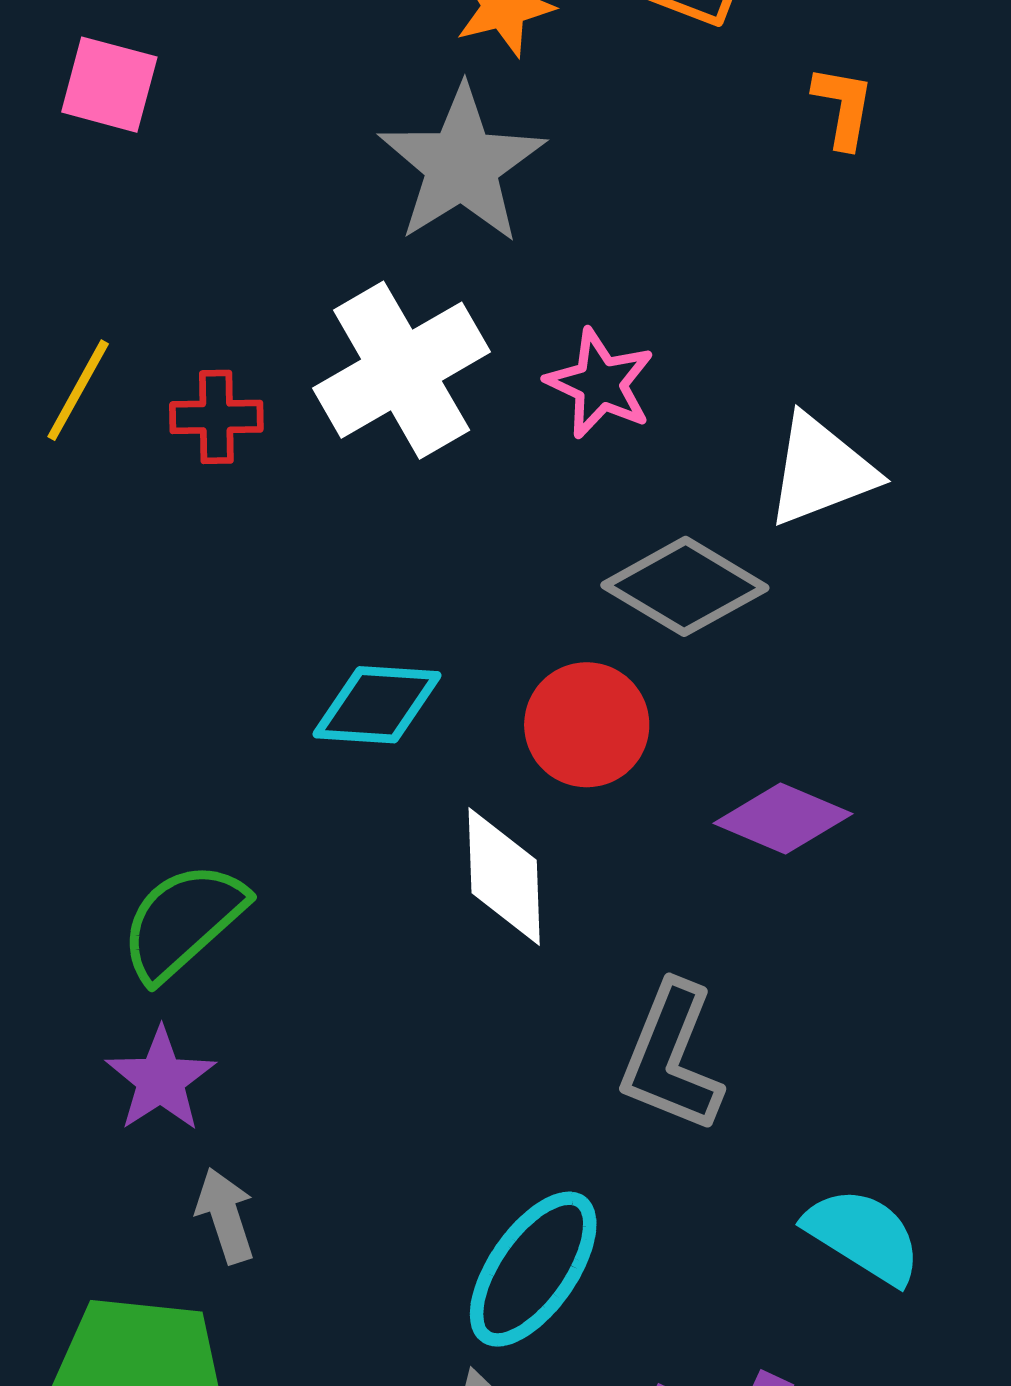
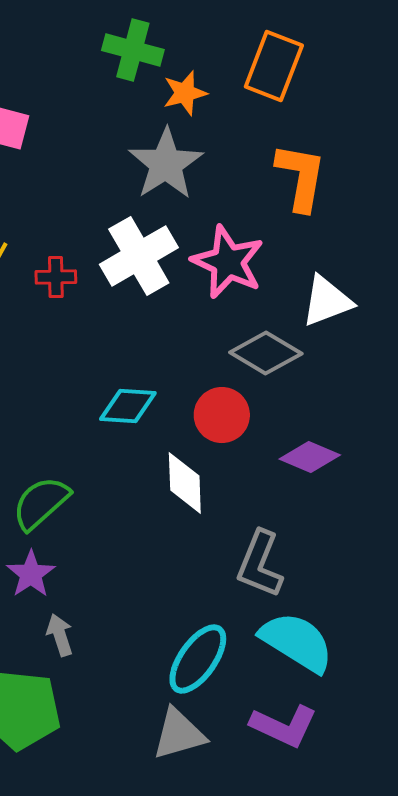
orange L-shape: (843, 107) -> (301, 177), moved, size x1.8
pink star: (600, 383) -> (228, 262), size x1.5
cyan semicircle: (863, 1236) -> (297, 642), moved, size x1.4

